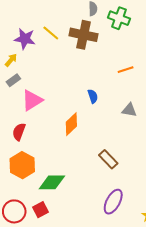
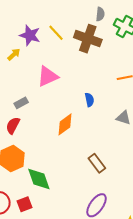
gray rectangle: (13, 80) -> (21, 103), moved
pink triangle: (32, 100) -> (48, 76), moved
green diamond: (52, 182) -> (39, 179), turned 64

